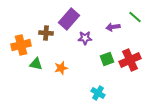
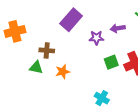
brown cross: (46, 33) -> (47, 50), moved
purple star: (85, 38) -> (96, 38), moved
orange cross: (21, 45) -> (15, 31), moved

